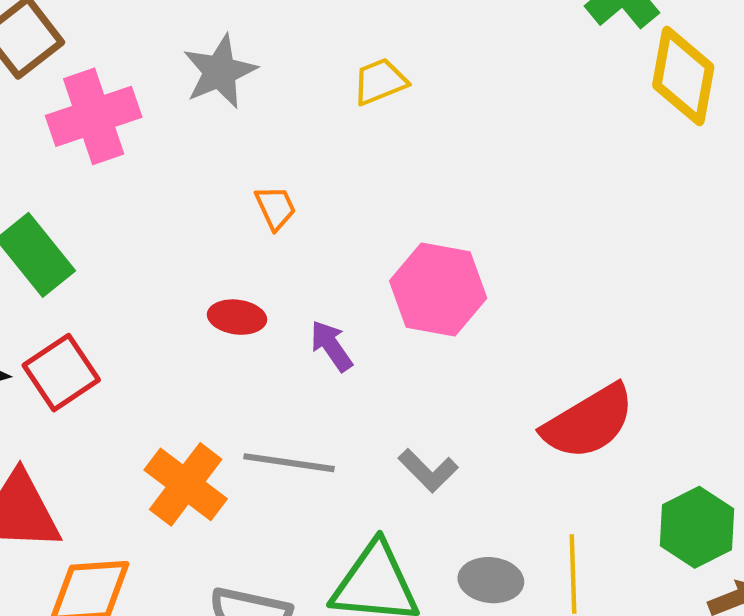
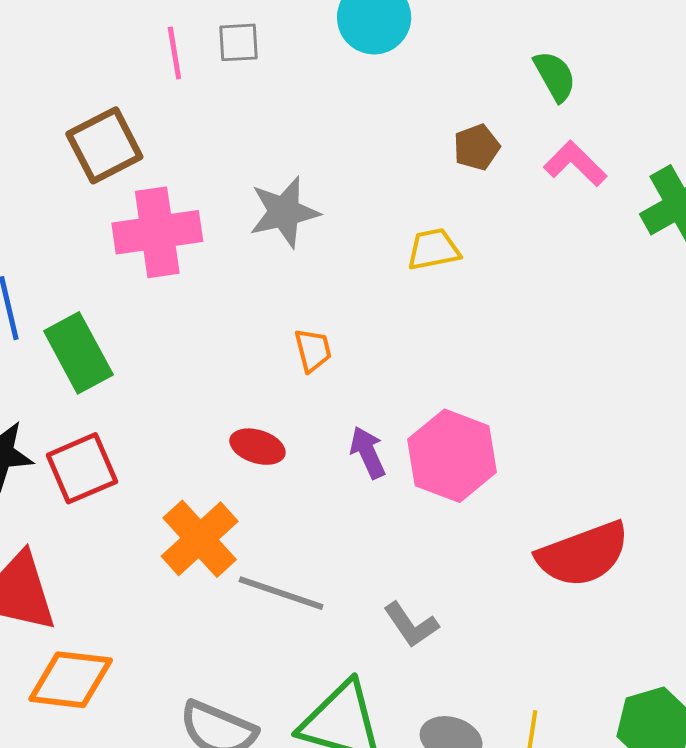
purple arrow: (331, 346) -> (368, 452), moved
red semicircle: (589, 422) -> (583, 554), moved
orange cross: (186, 484) -> (200, 539), moved

